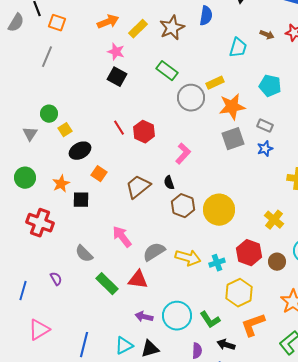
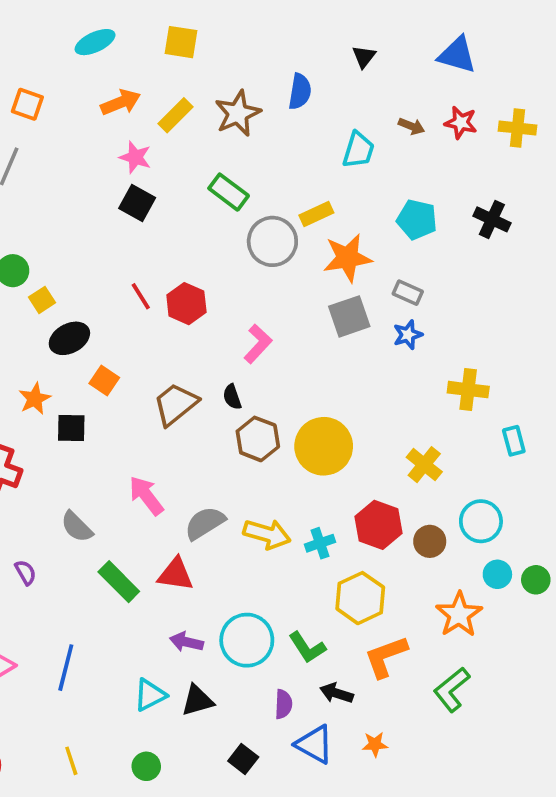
blue line: (84, 345) -> (66, 668), moved

